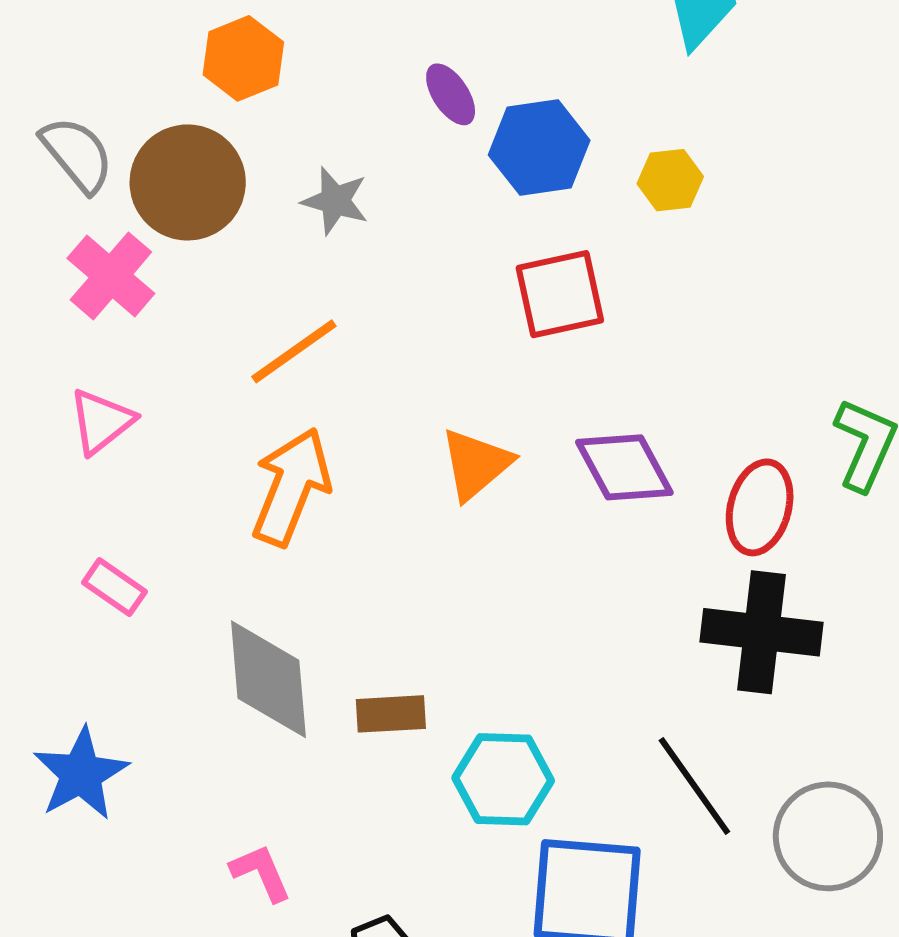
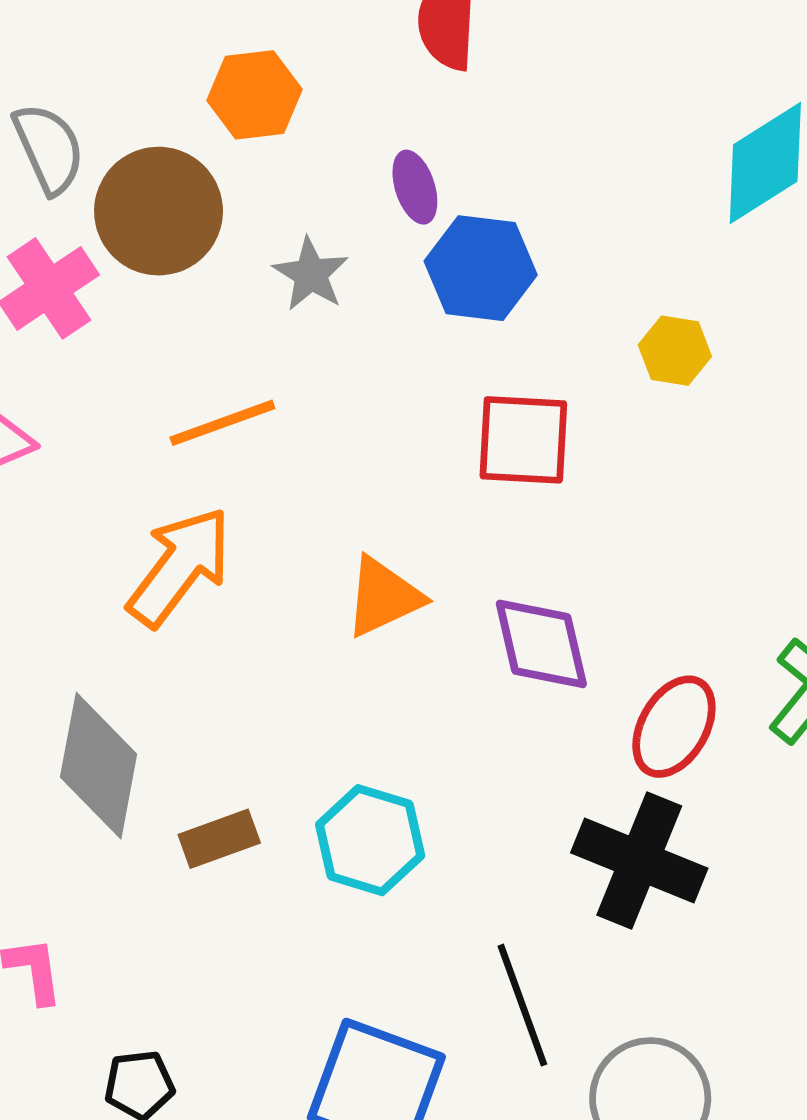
purple ellipse: (451, 94) -> (415, 187), moved
blue hexagon: (539, 148) -> (481, 268), moved
brown rectangle: (391, 714) -> (219, 839), turned -32
cyan hexagon: (503, 779) -> (370, 840), moved

